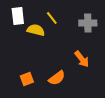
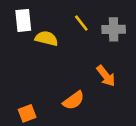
yellow line: (52, 18) -> (81, 23), moved
orange square: (27, 79) -> (27, 113), moved

